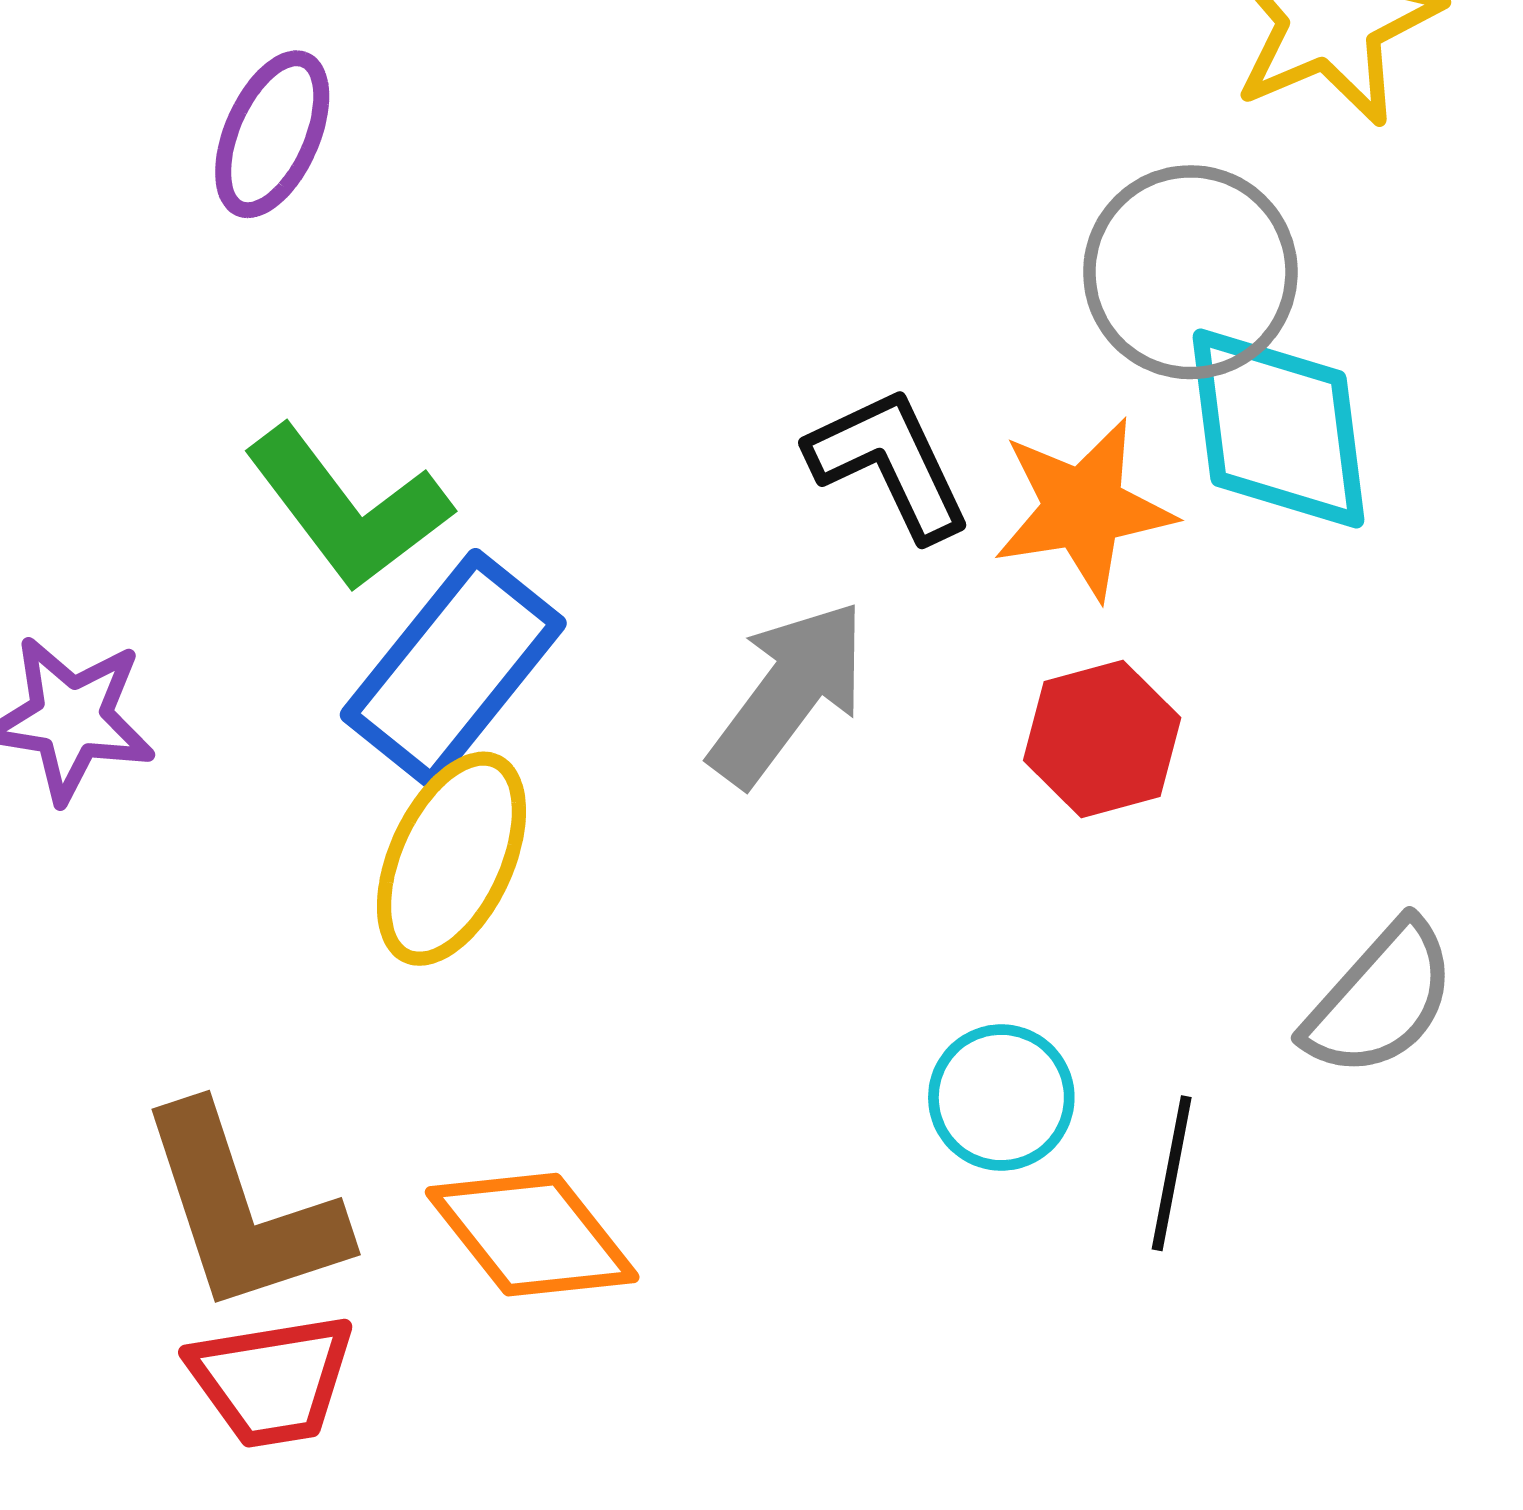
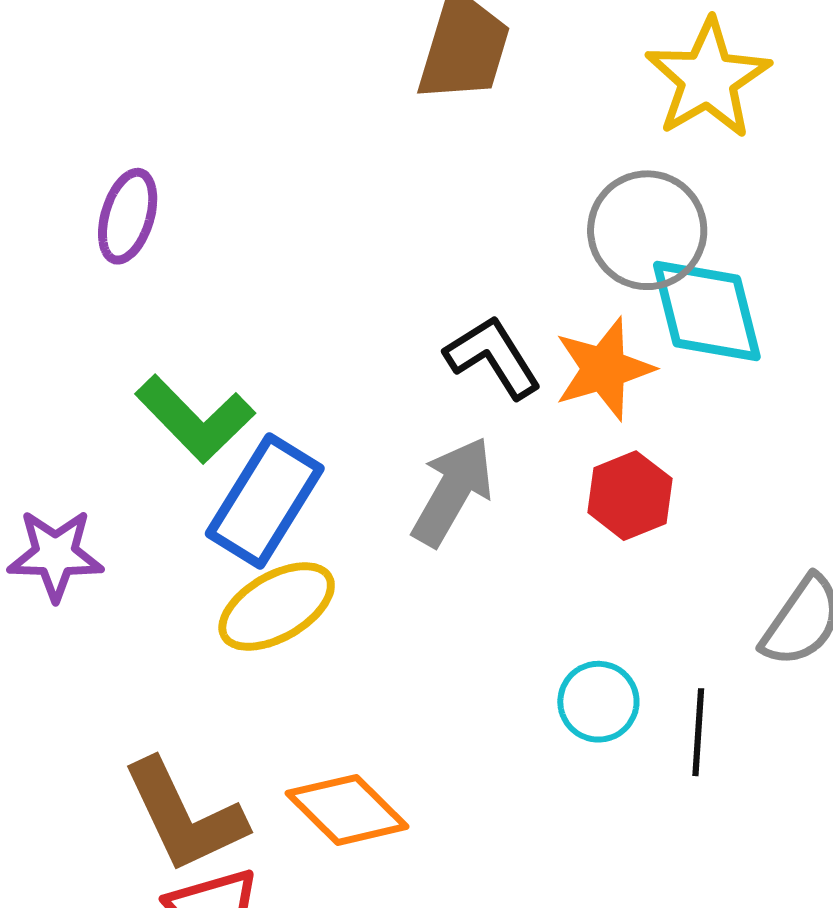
yellow ellipse: (451, 859) -> (277, 607), turned 42

